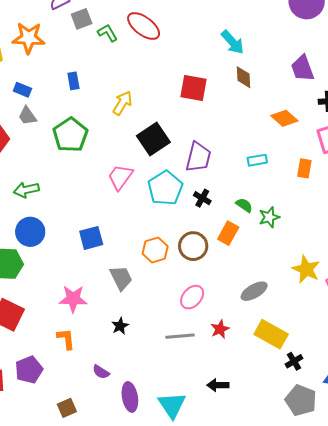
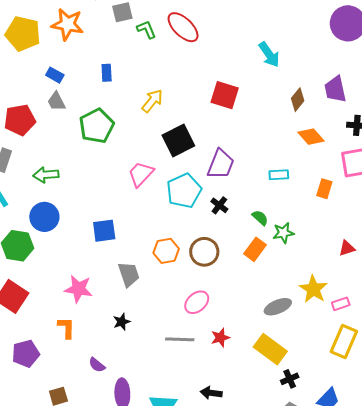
brown diamond: (243, 77) -> (298, 100), moved, turned 35
orange rectangle: (228, 233) -> (255, 249), moved
gray ellipse: (254, 291) -> (278, 307), moved

